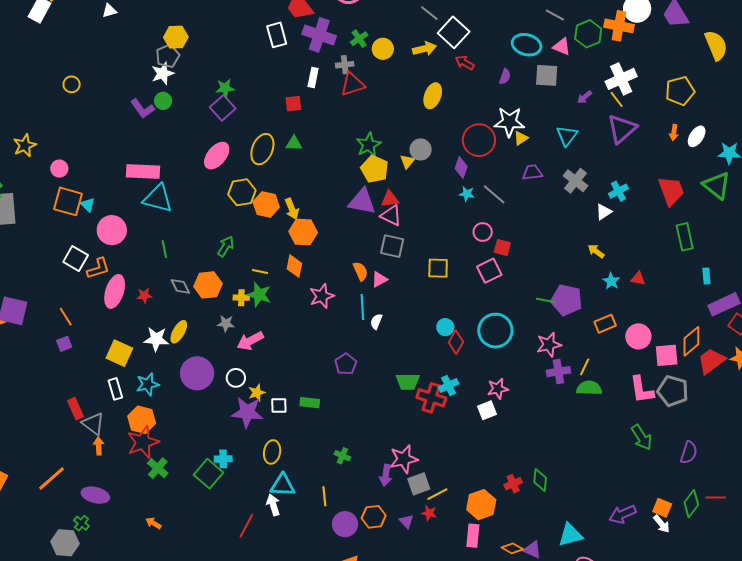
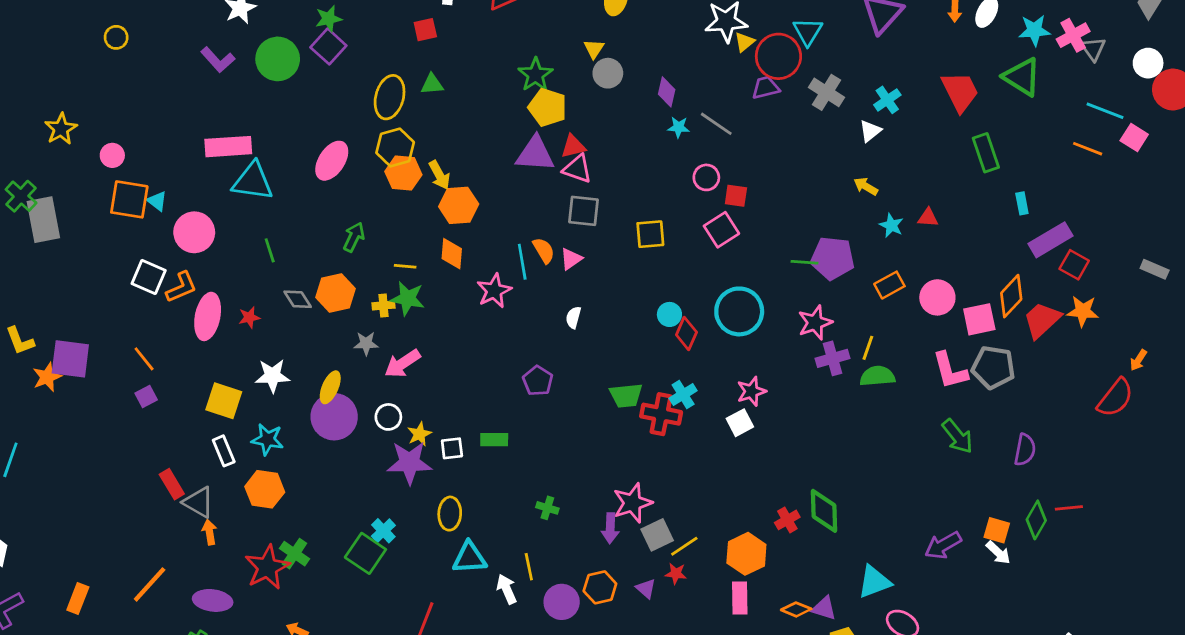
green circle: (163, 101) -> (278, 59), moved, size x1.8
red circle: (479, 140) -> (778, 56), moved
pink ellipse: (217, 156) -> (332, 161), moved
yellow triangle: (407, 161) -> (594, 49), moved
yellow hexagon: (242, 192) -> (395, 148), moved
cyan line: (362, 307) -> (522, 262), moved
yellow ellipse: (179, 332) -> (330, 387), moved
cyan star: (148, 384) -> (267, 439), turned 30
red star: (143, 442) -> (267, 567), moved
cyan cross: (223, 459) -> (383, 531), turned -36
green diamond: (540, 480) -> (824, 511), size x1.4
white arrow: (273, 505) -> (507, 589), moved

